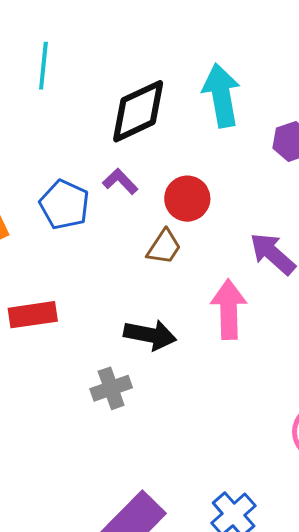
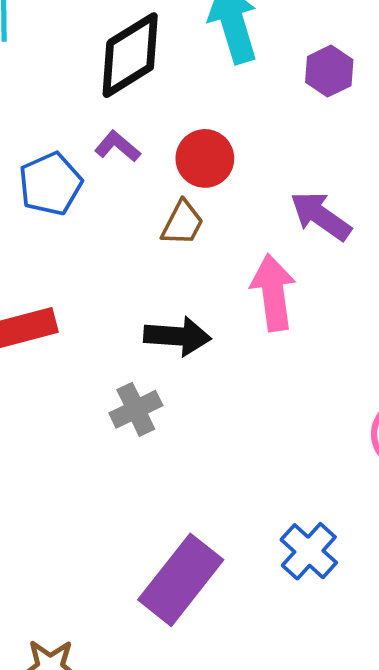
blue pentagon: (64, 205) -> (50, 184), turned 30

